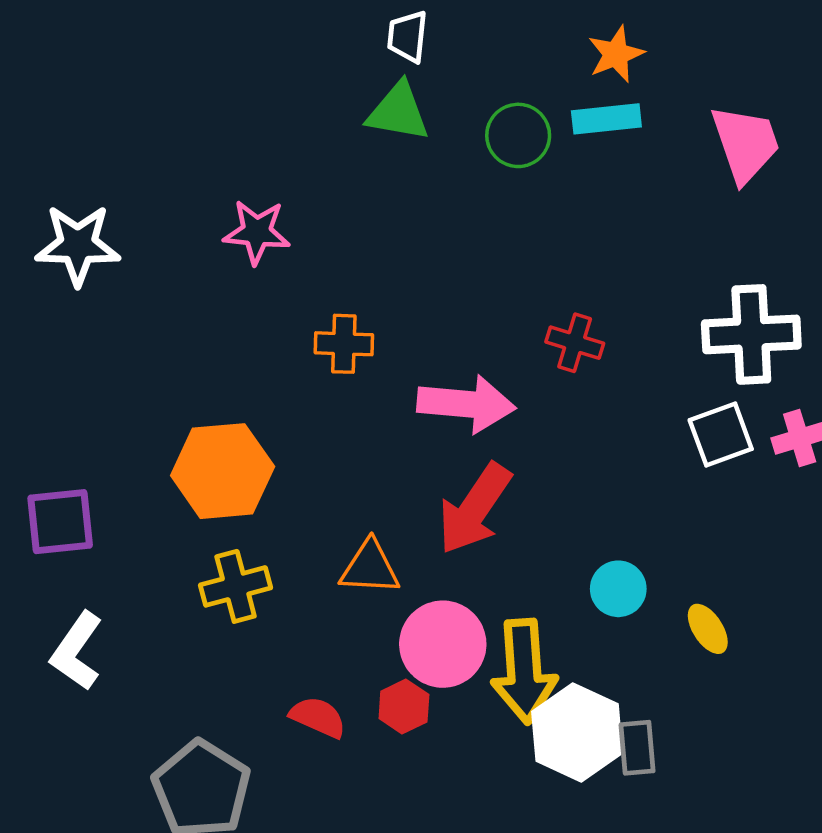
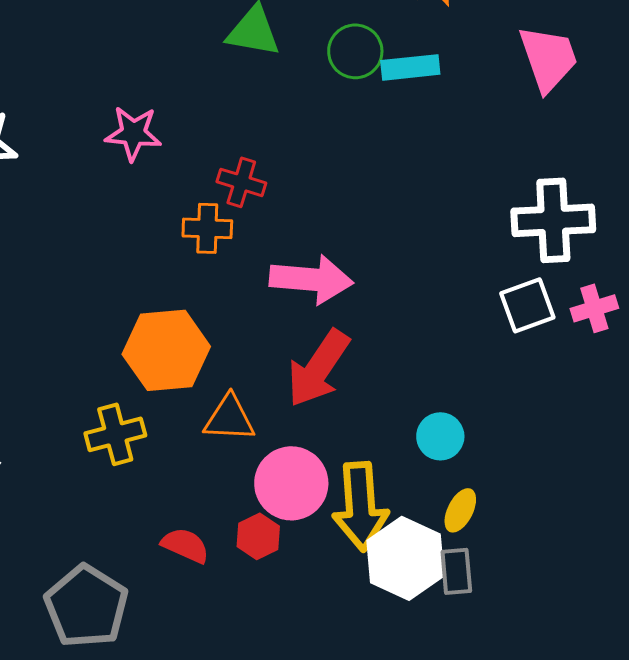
cyan rectangle: (606, 119) -> (410, 67), moved
red cross: (575, 343) -> (241, 182), moved
orange hexagon: (223, 471) -> (166, 350), moved
yellow ellipse: (708, 629) -> (460, 510), moved, turned 60

